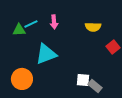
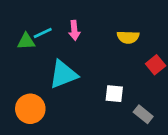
white square: (83, 80) -> (114, 94), moved
gray rectangle: (95, 86) -> (143, 114), moved

